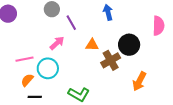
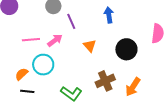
orange triangle: (92, 45) -> (90, 46), turned 40
pink line: (24, 59) -> (31, 40), moved
brown cross: (111, 60) -> (105, 81), moved

